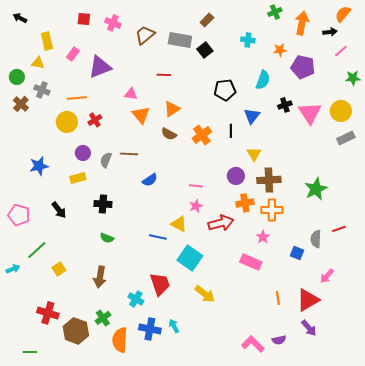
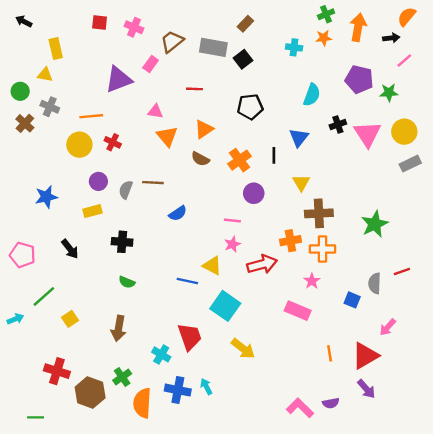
orange star: (280, 50) -> (324, 38), moved
pink rectangle: (73, 54) -> (151, 64), moved
green star: (353, 78) -> (389, 92), moved
black pentagon: (225, 90) -> (250, 107), moved
red cross: (95, 120) -> (113, 142), turned -32
purple circle: (236, 176) -> (254, 193), moved

